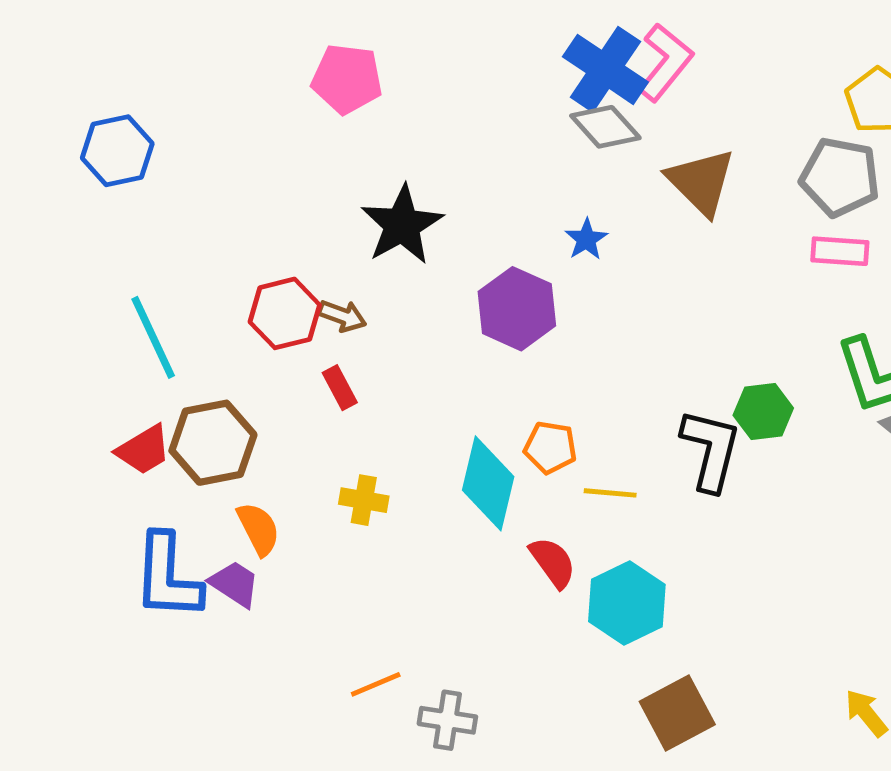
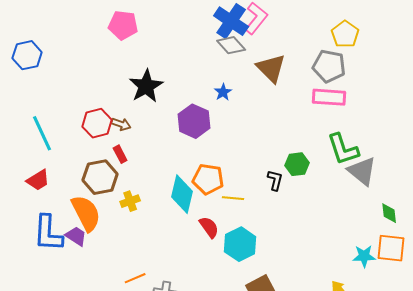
pink rectangle: (840, 251) -> (329, 97), size x1.4
brown hexagon: (213, 443) -> (100, 177), moved
orange pentagon: (550, 447) -> (208, 179), size x1.4
black L-shape: (711, 450) -> (275, 180), size x0.6
yellow cross: (364, 500) -> (130, 201), turned -30
orange semicircle: (258, 529) -> (86, 213), size x1.6

